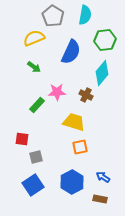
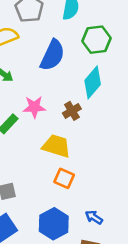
brown cross: (86, 95) -> (72, 111), turned 32
orange square: (80, 147) -> (64, 178), turned 35

